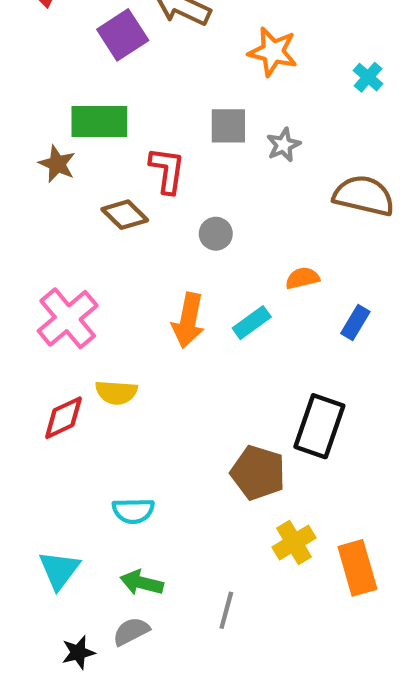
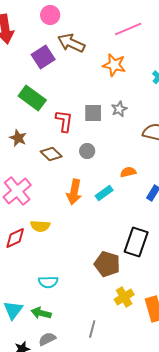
green rectangle: (99, 122) -> (32, 98), turned 36
gray square: (228, 126) -> (93, 113), moved
brown star: (57, 164) -> (18, 138), moved
brown diamond: (125, 215) -> (51, 154), moved
green arrow: (142, 583) -> (41, 313), moved

